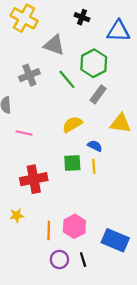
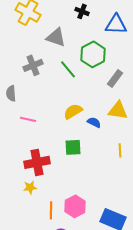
gray rectangle: (98, 94) -> (115, 78), moved
blue semicircle: (95, 146) -> (94, 122), moved
yellow line: (94, 166) -> (120, 150), moved
yellow star: (17, 216) -> (30, 187), moved

